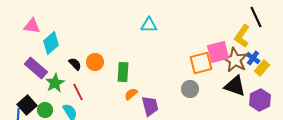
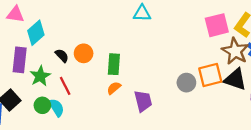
pink square: (218, 52) -> (217, 25), moved
orange square: (201, 63) -> (210, 75), moved
purple rectangle: (36, 68) -> (20, 60), turned 55
orange semicircle: (131, 94) -> (114, 88), moved
green circle: (45, 110) -> (42, 105), moved

